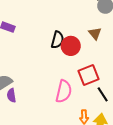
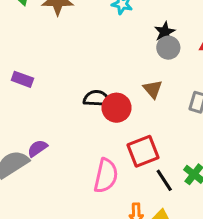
black semicircle: (57, 40) -> (97, 99), turned -102
purple semicircle: (11, 95) -> (37, 148), moved, turned 64

